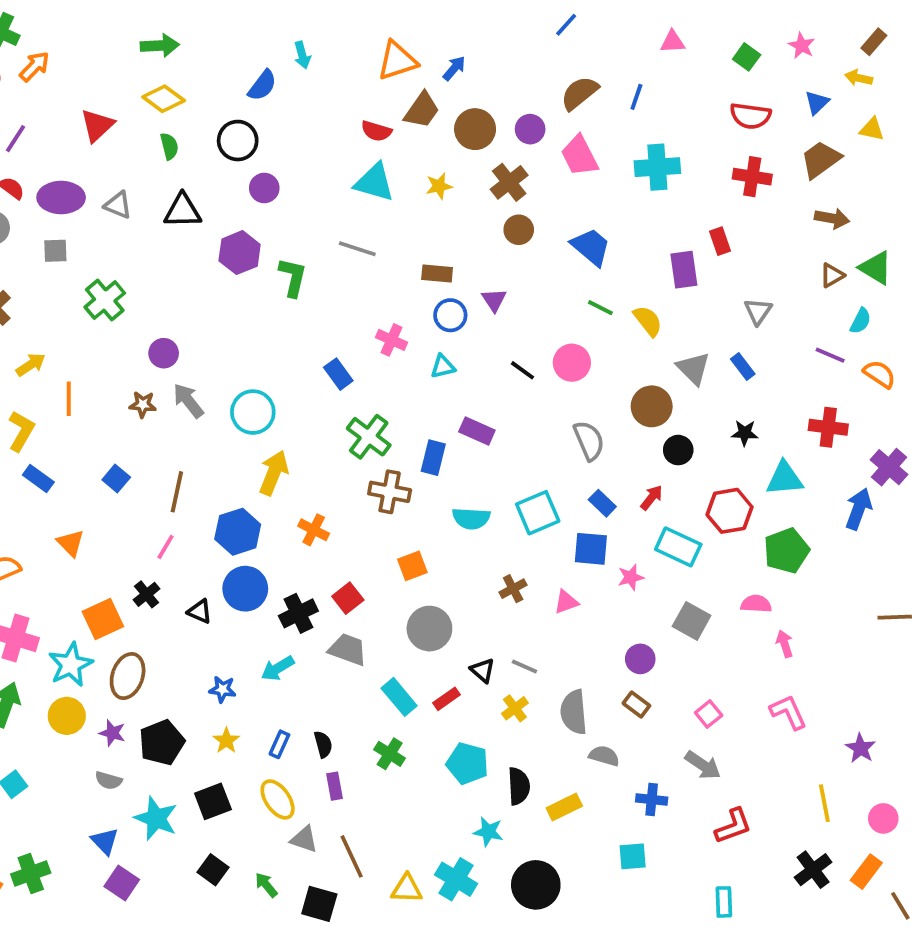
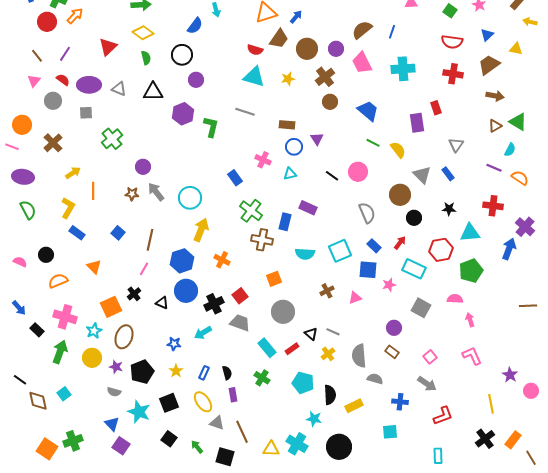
yellow arrow: (859, 78) -> (530, 22), moved
cyan star: (71, 665) -> (94, 331), size x0.7
pink circle: (883, 818) -> (531, 391), moved

